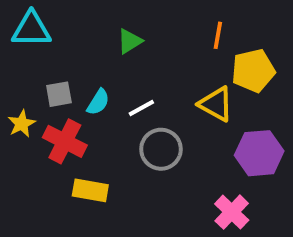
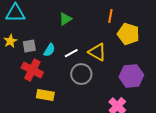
yellow pentagon: (253, 71) -> (128, 34), turned 30
yellow triangle: (216, 104) -> (97, 52), moved
yellow star: (22, 124) -> (10, 41), moved

